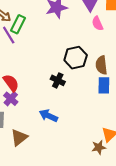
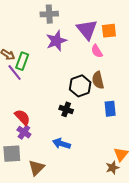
brown semicircle: (101, 65) -> (98, 80), moved

